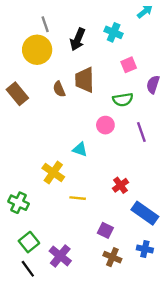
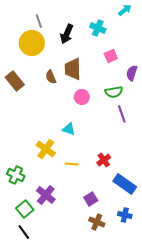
green semicircle: (123, 100) -> (114, 92), moved
pink circle: (105, 125) -> (82, 97), moved
yellow line: (78, 198) -> (72, 164), moved
purple square: (105, 230) -> (91, 199), turned 32
purple cross: (60, 256) -> (46, 195), moved

